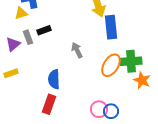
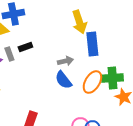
gray arrow: (77, 50) -> (65, 61), moved, turned 105
blue semicircle: (54, 79) -> (63, 80), moved, turned -36

